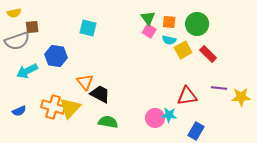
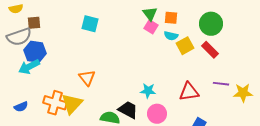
green circle: (197, 24) -> (211, 24), moved
blue hexagon: (56, 56) -> (35, 52), moved
black trapezoid: (100, 94) -> (128, 110), moved
cyan star: (169, 115) -> (148, 91), moved

